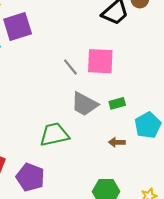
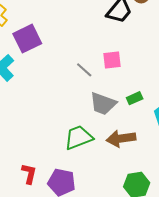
pink square: (100, 61) -> (112, 60), size x0.7
brown arrow: (117, 142) -> (121, 138), moved, size x1.8

